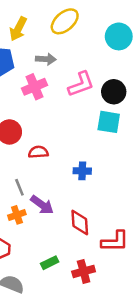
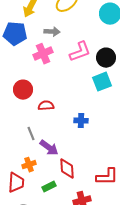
cyan square: (109, 122) -> (102, 82), turned -30
orange cross: (17, 215) -> (29, 165), moved
red diamond: (80, 222) -> (67, 169), moved
green rectangle: (50, 263) -> (49, 187), moved

